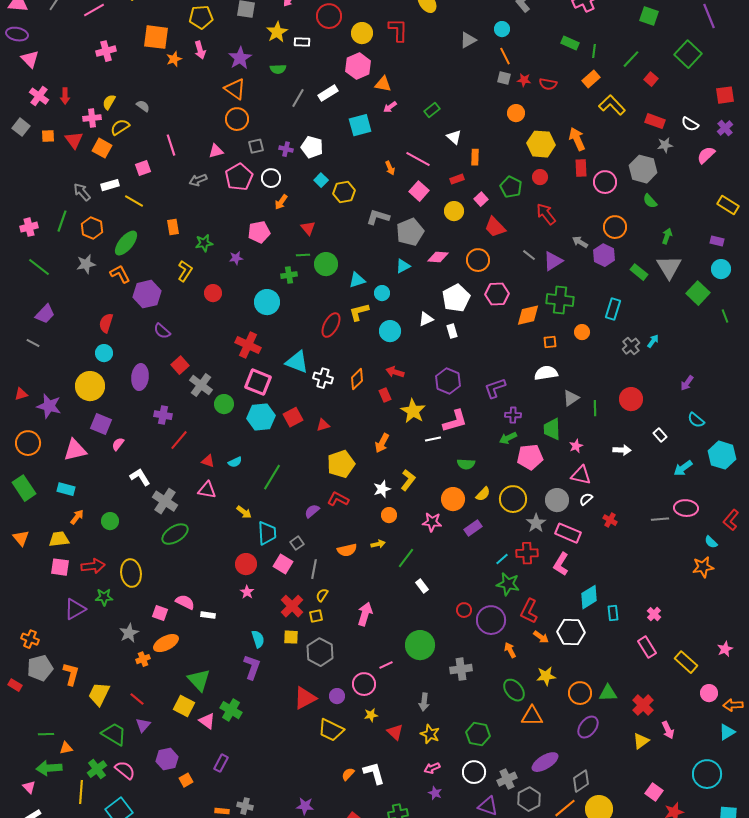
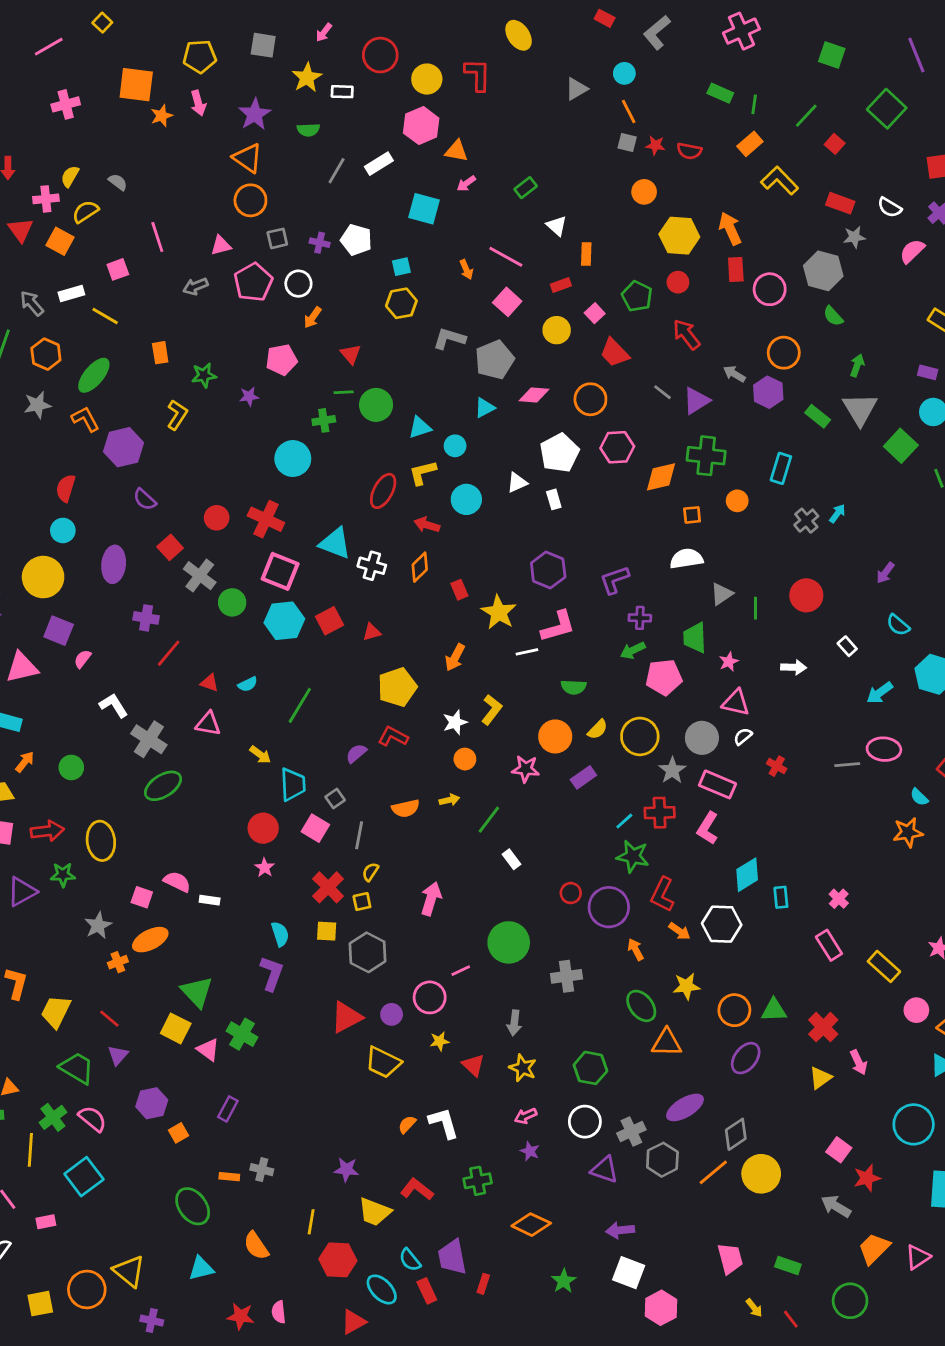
cyan square: (360, 125) -> (424, 209), turned 30
cyan square: (321, 180) -> (401, 267), moved, turned 32
red circle: (213, 293) -> (217, 518), moved
red arrow: (395, 372) -> (427, 525), moved

